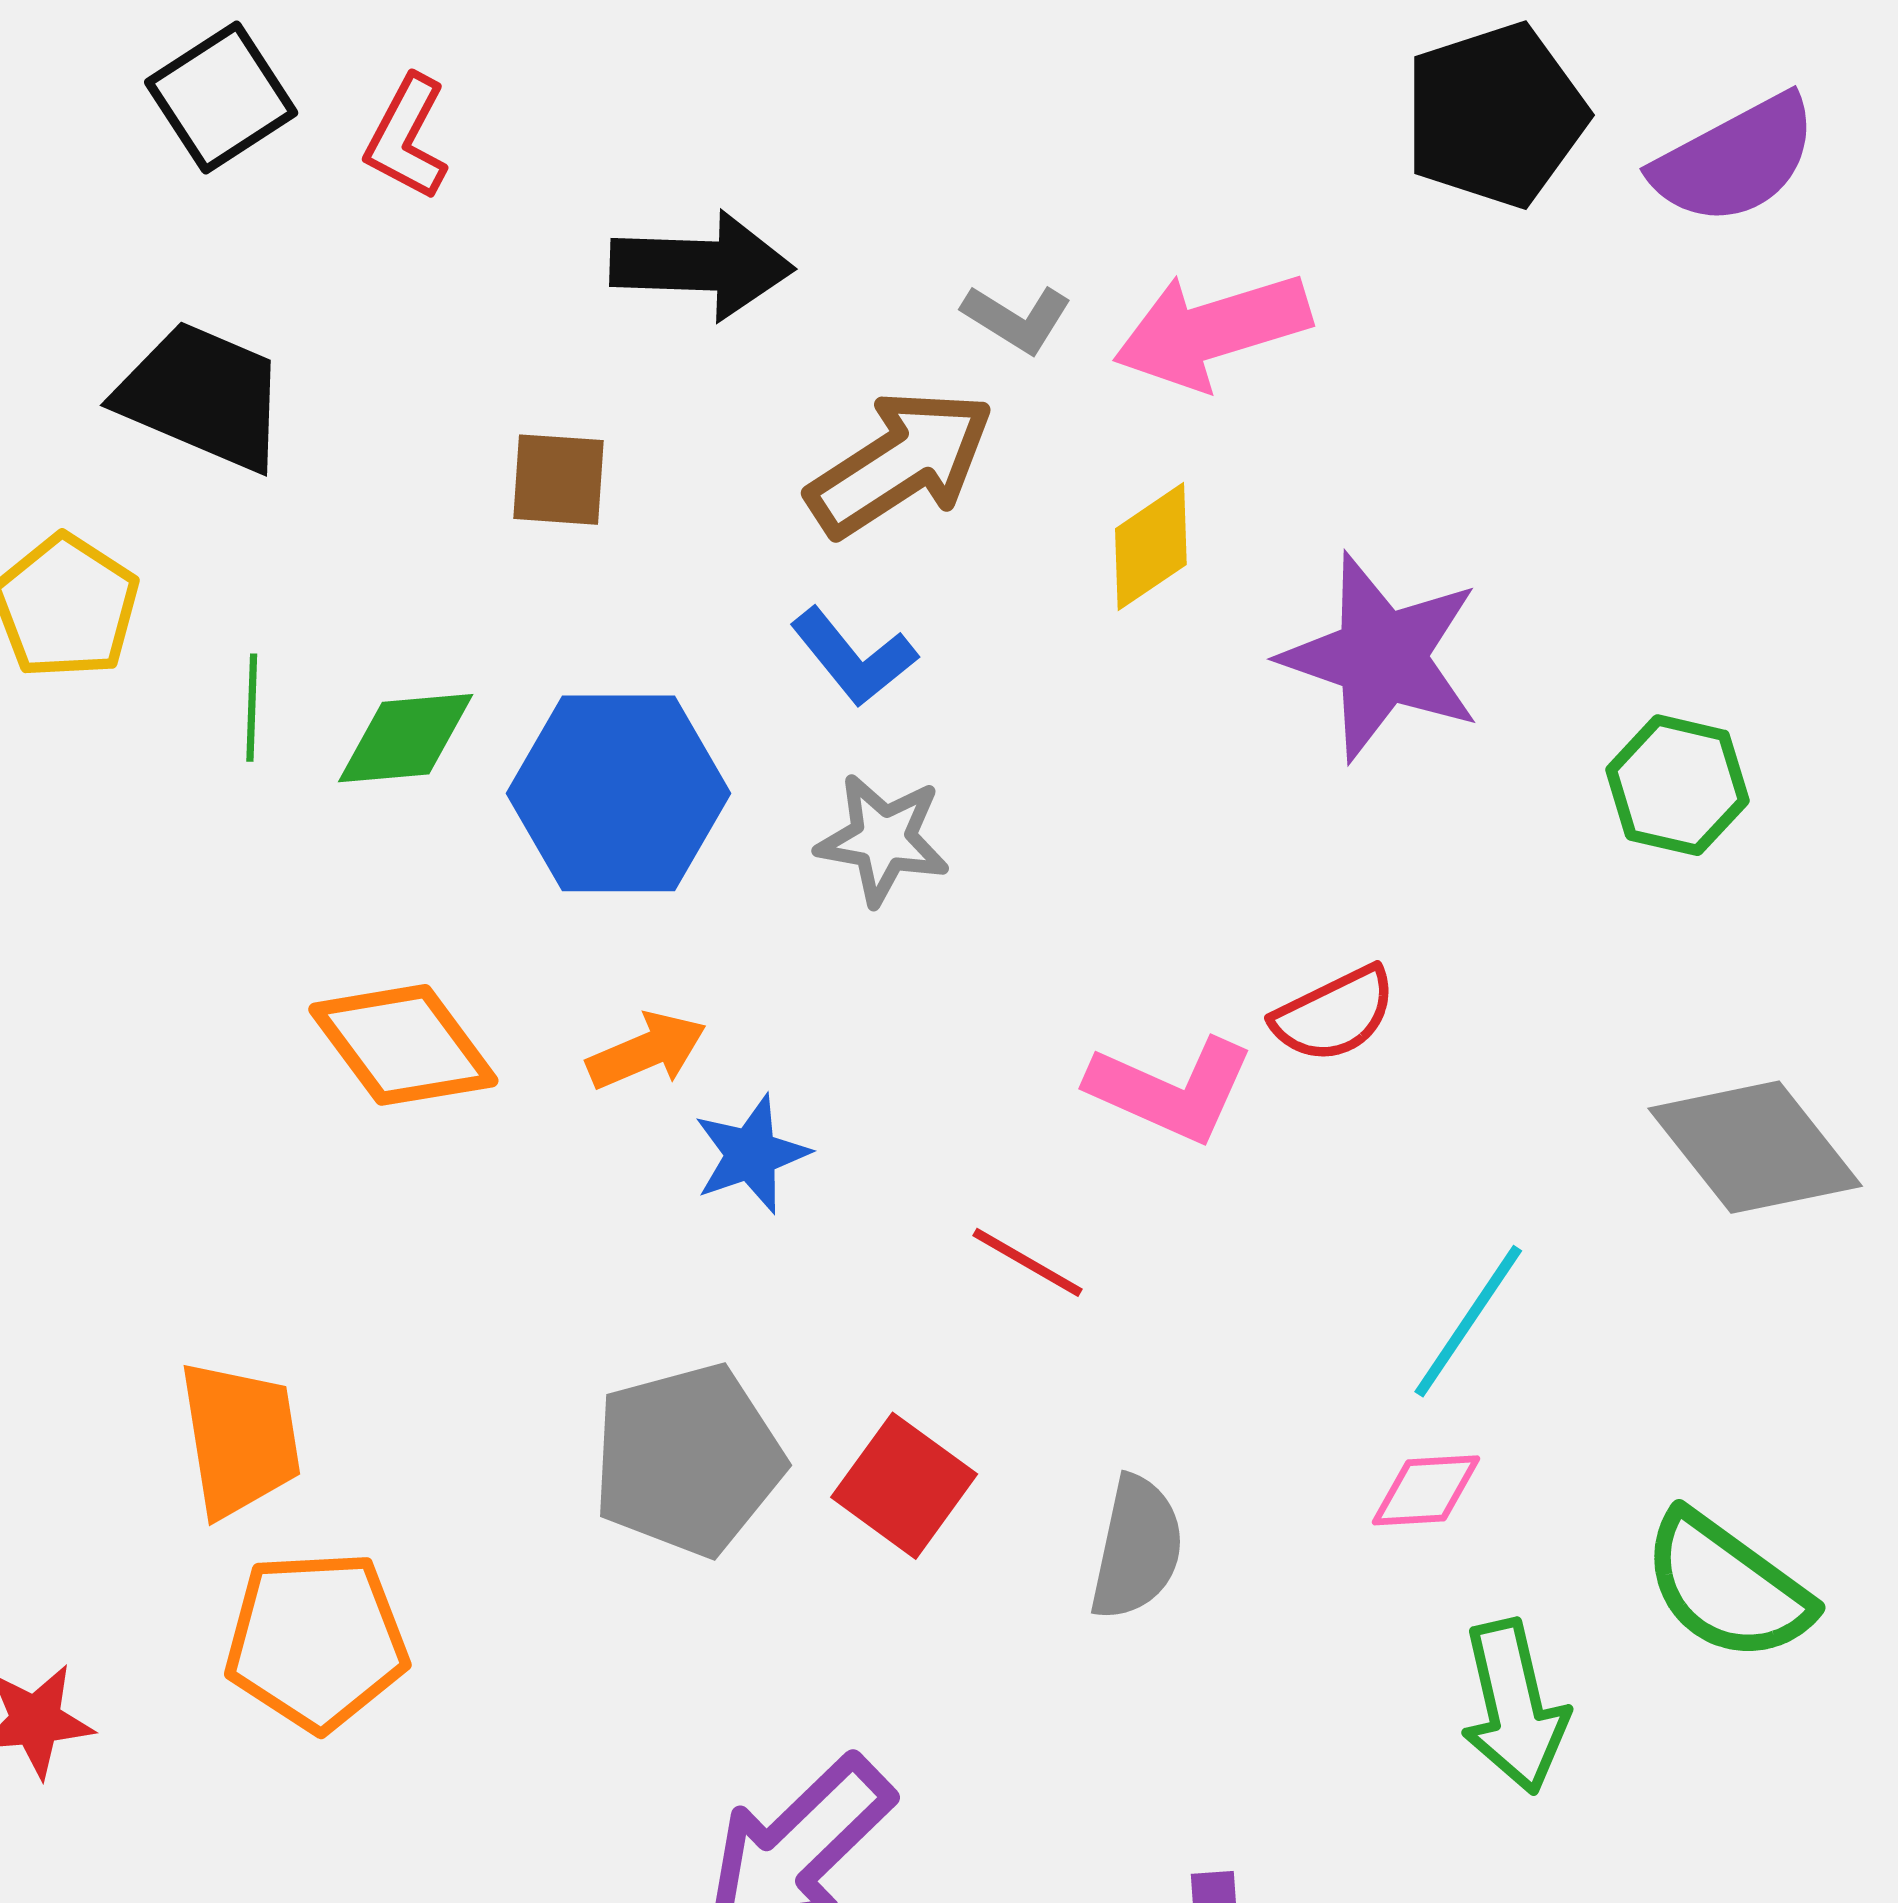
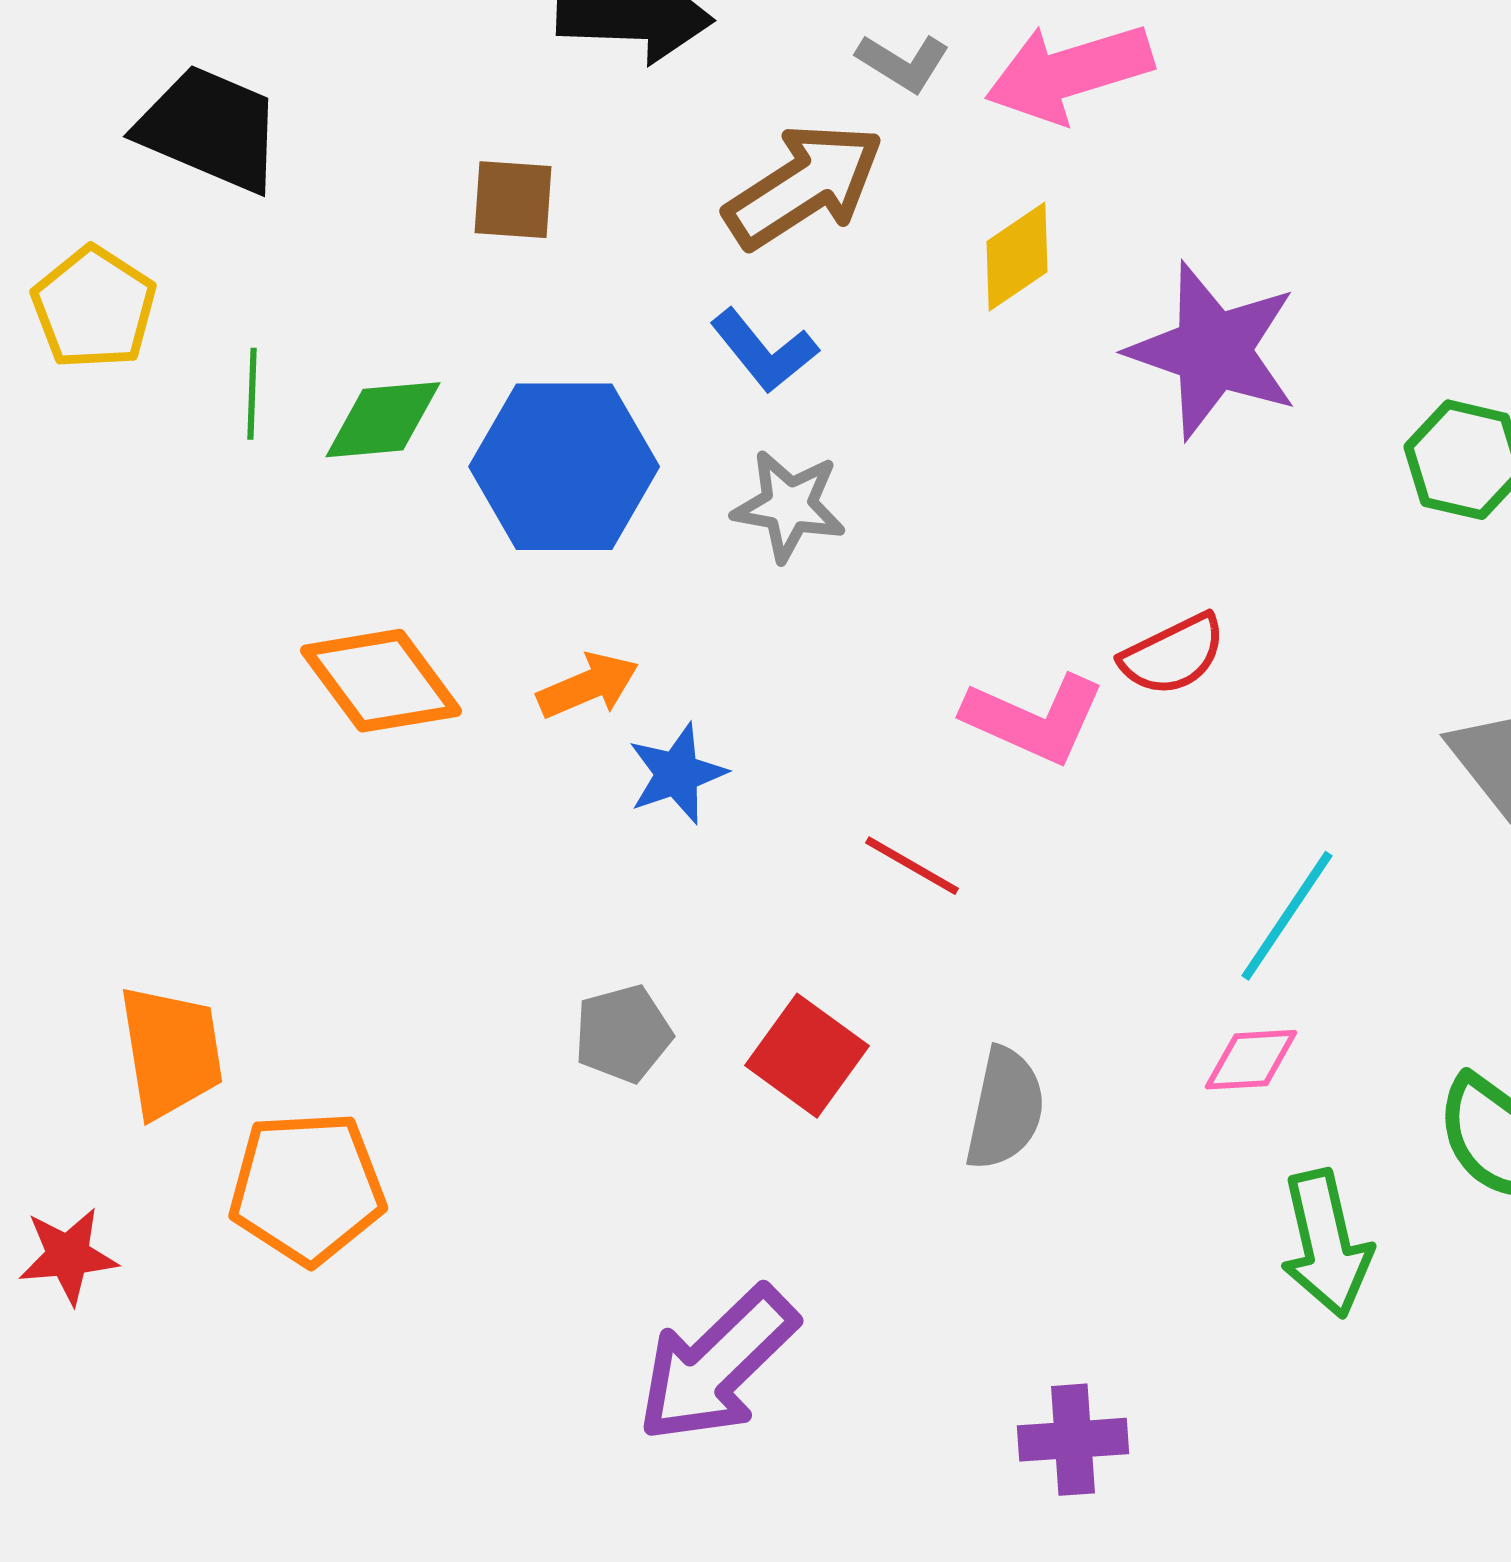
orange trapezoid: (240, 1439) -> (171, 1052), moved
gray pentagon: (688, 1460) -> (623, 1034), size x0.6

